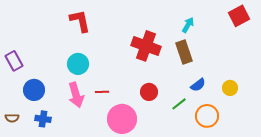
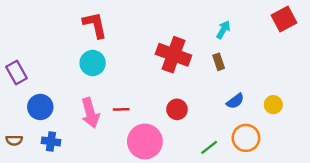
brown rectangle: (184, 52) -> (219, 62), size x0.6
cyan circle: (78, 64) -> (93, 63), moved
green line: (179, 104) -> (209, 147), moved

